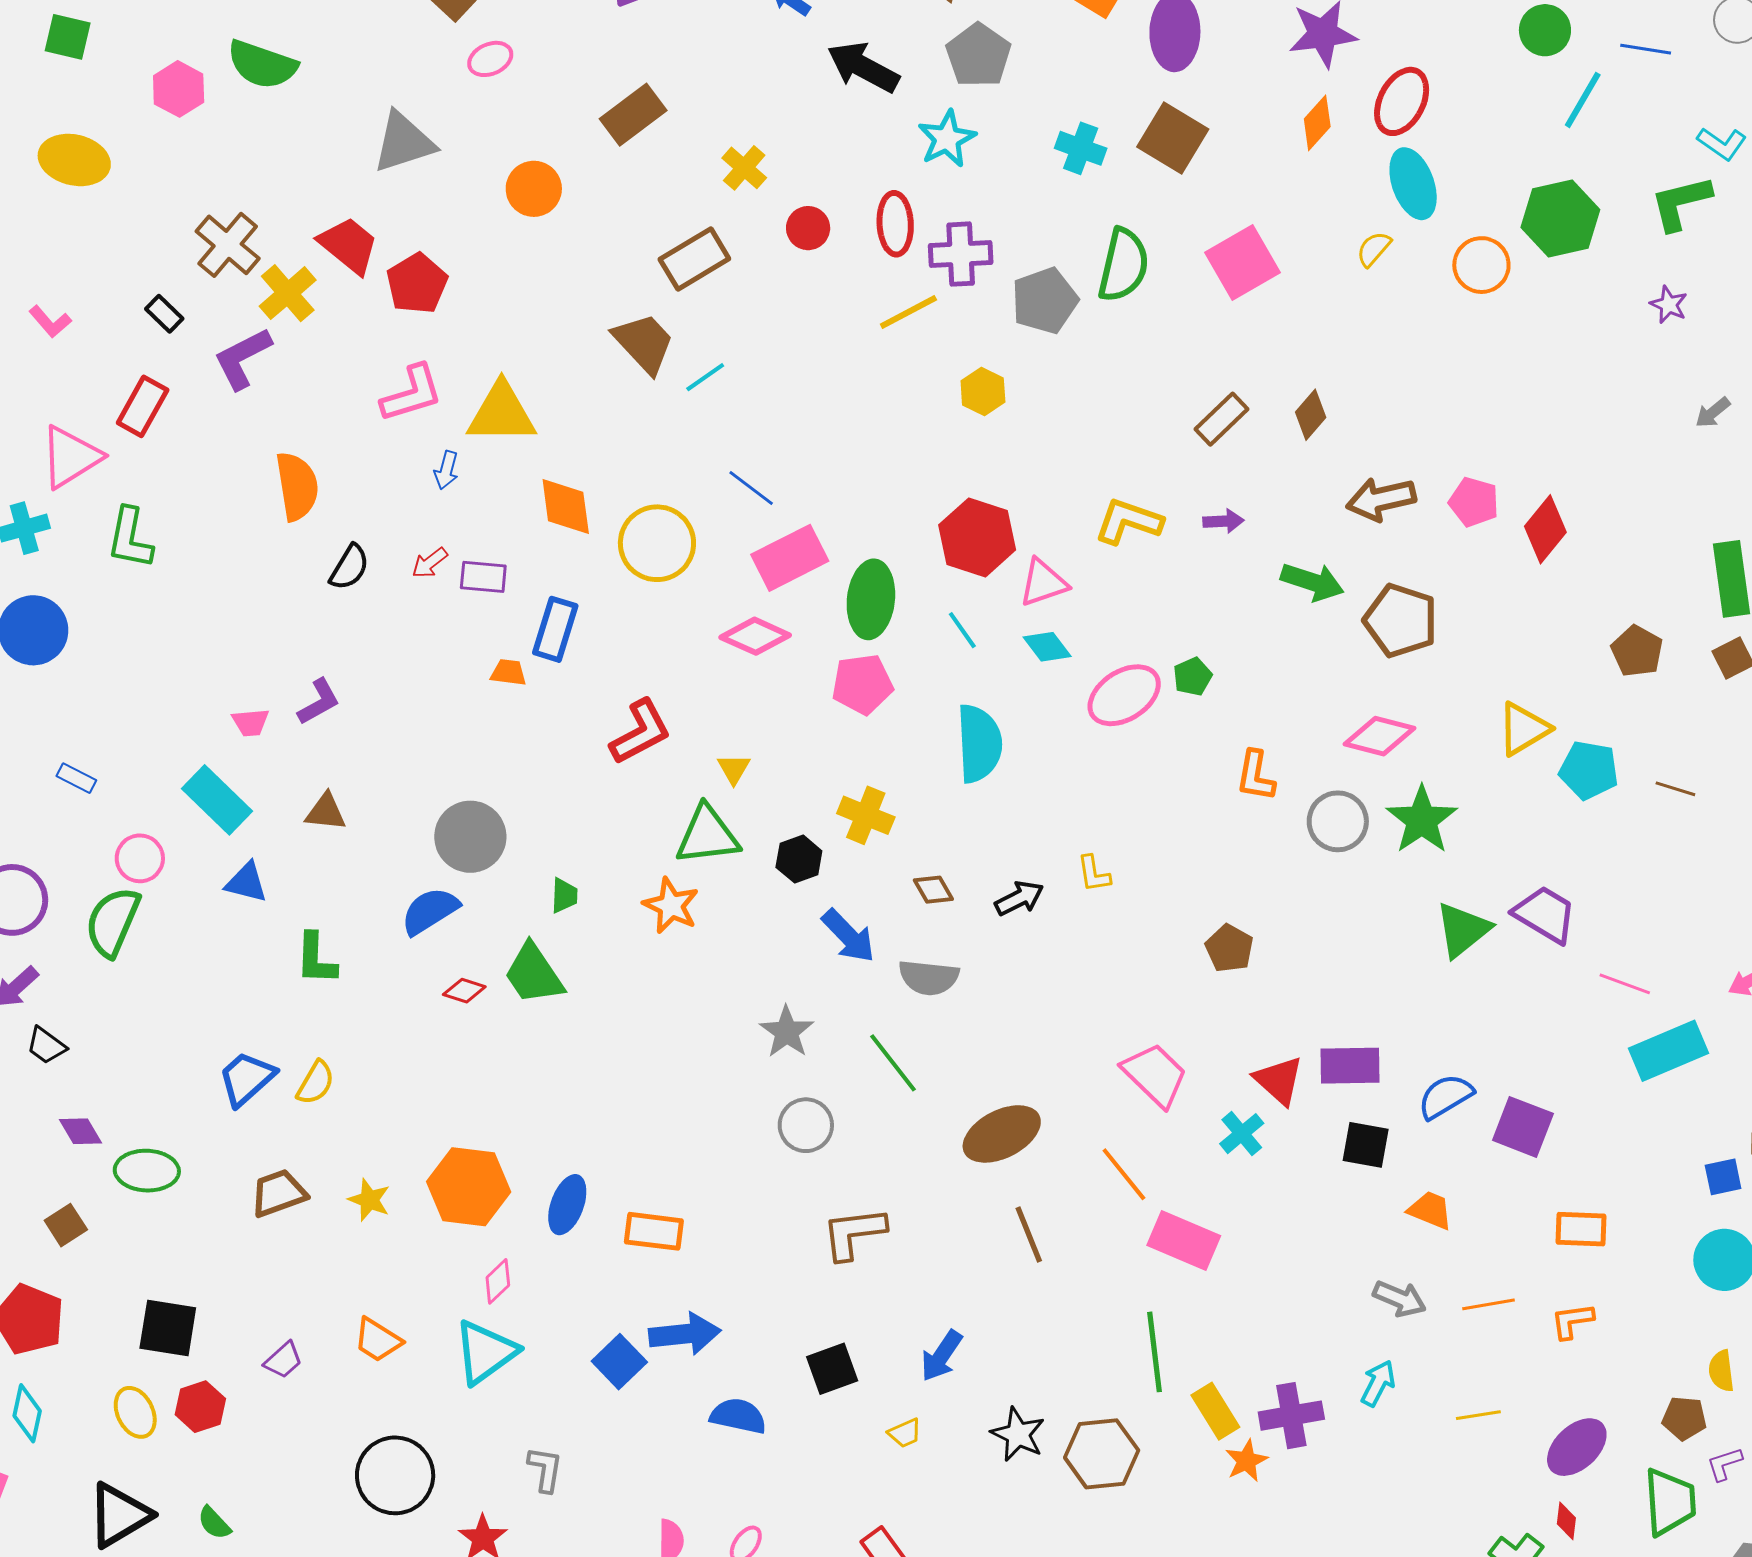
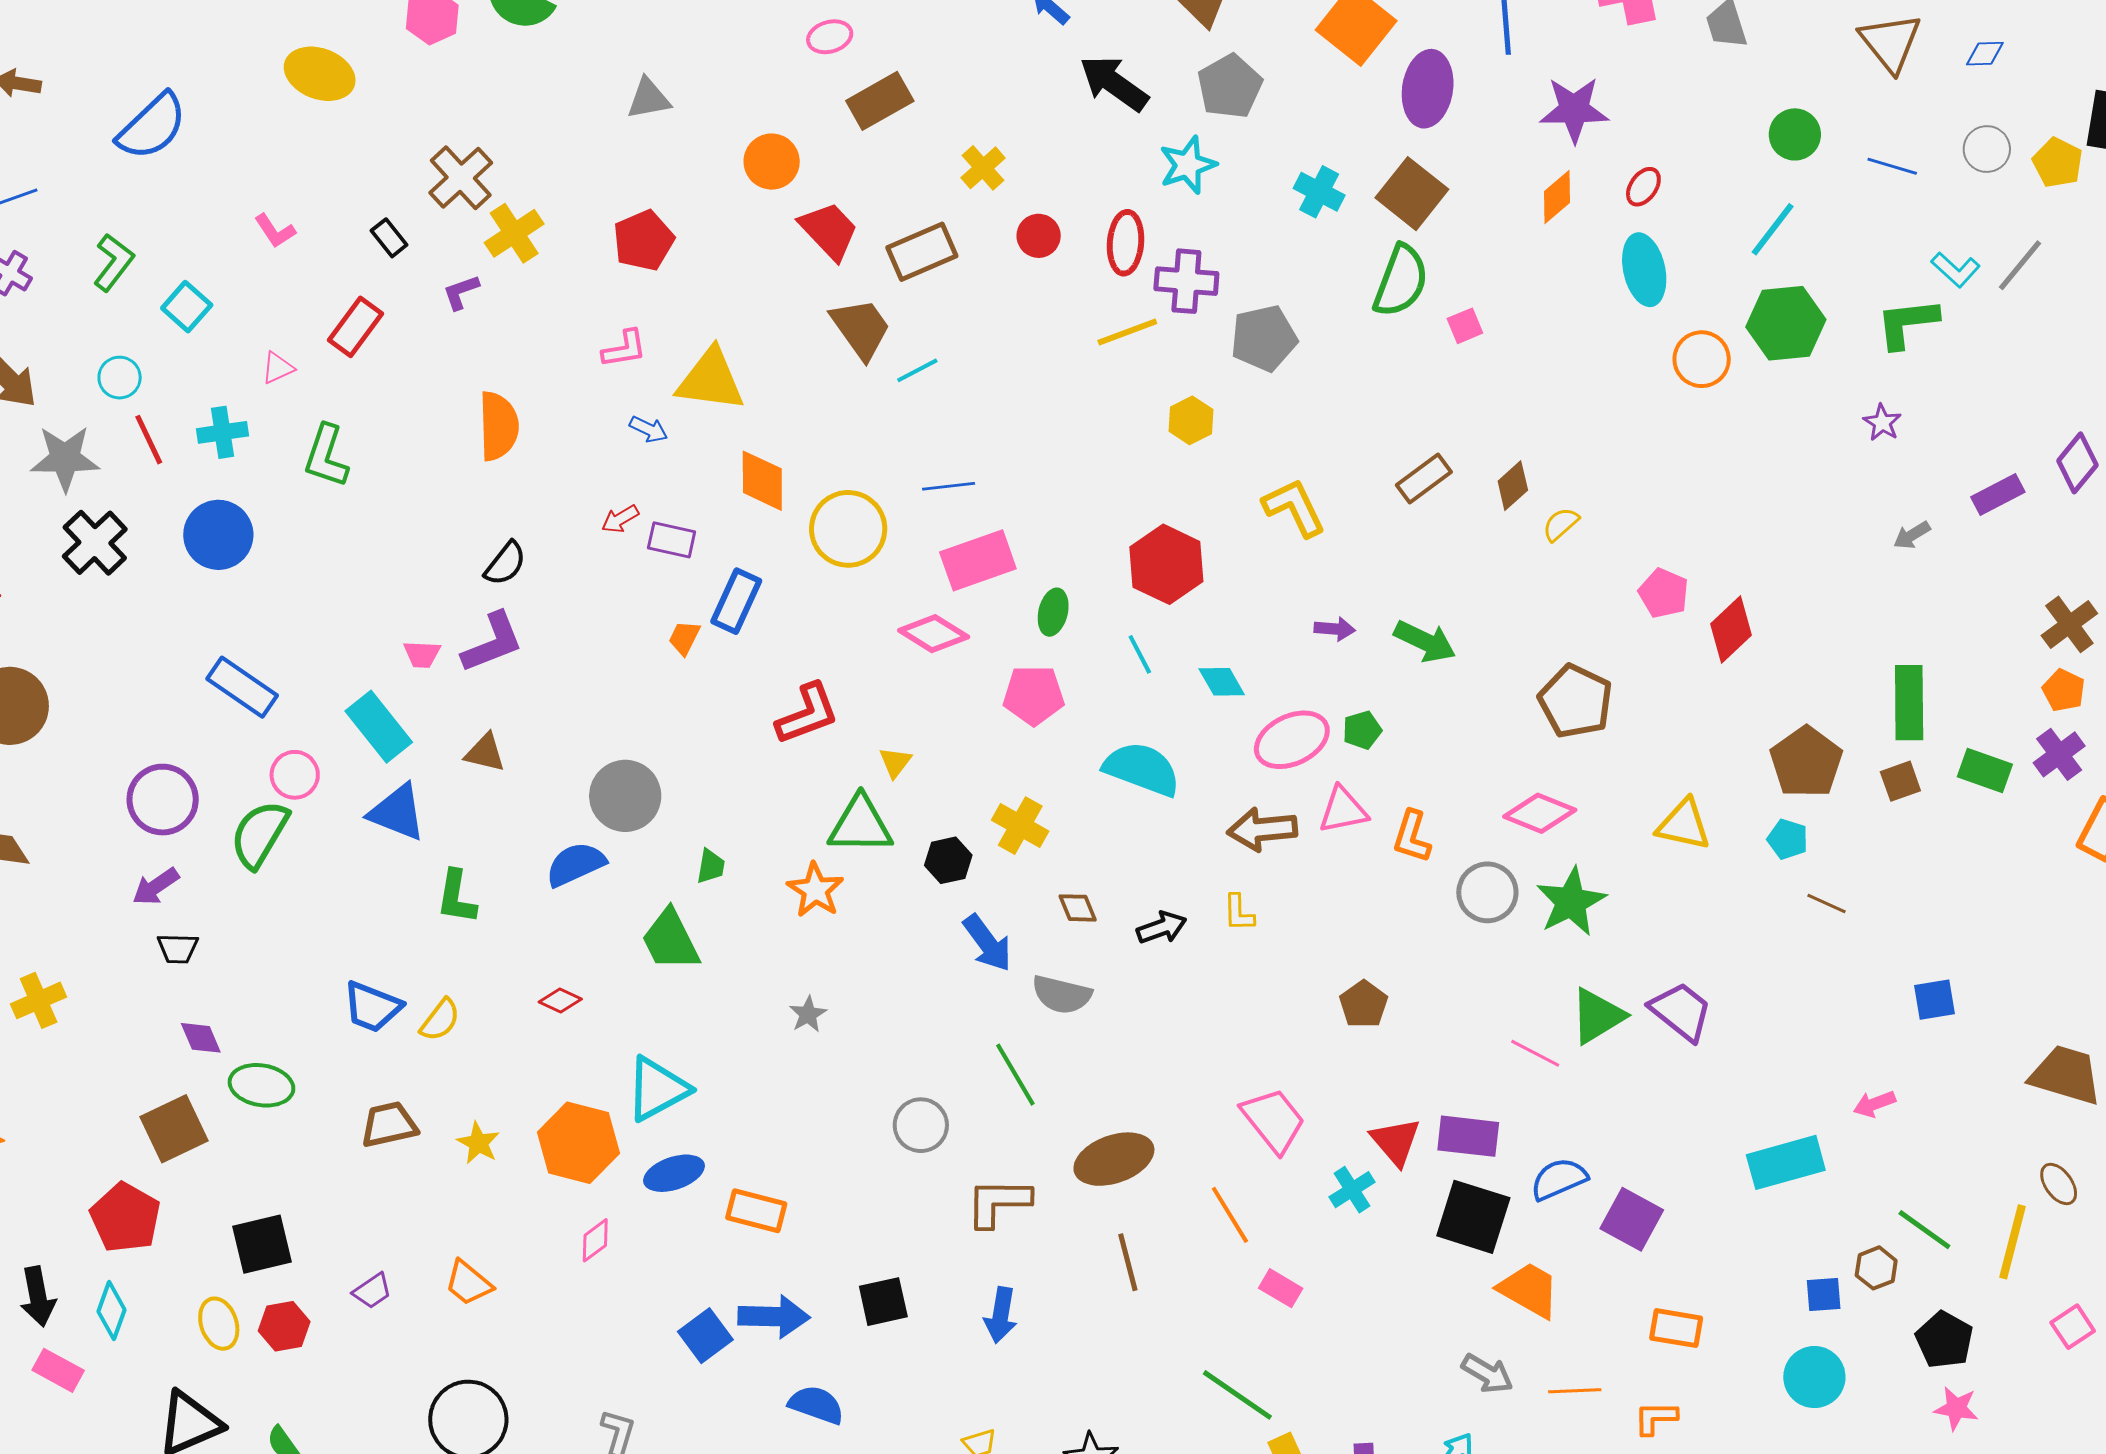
pink ellipse: (490, 59) -> (830, 37), moved
cyan line: (1583, 100) -> (1773, 229), moved
red ellipse: (1402, 101) -> (1643, 187), size x0.6
gray triangle: (404, 142) -> (649, 99), size x0.7
red trapezoid: (349, 245) -> (829, 231), moved
yellow semicircle: (1374, 249) -> (1561, 524), moved
pink square: (1242, 262) -> (1465, 326), size x0.5
green semicircle: (1123, 265) -> (1401, 281), moved
purple L-shape: (242, 358) -> (461, 292), size x0.6
pink L-shape: (412, 394) -> (624, 349), size x0.7
pink triangle: (71, 457) -> (278, 368), size x0.5
blue arrow: (446, 470) -> (649, 429), turned -87
blue line: (751, 488) -> (949, 486), turned -51
brown arrow: (1381, 499) -> (1262, 829), moved
yellow L-shape: (1128, 521) -> (1294, 508), moved, turned 38
purple arrow: (1224, 521) -> (1335, 629), moved
black semicircle: (349, 567) -> (505, 564), moved
green arrow: (1312, 582) -> (1425, 641), moved
pink triangle: (1043, 583) -> (1343, 810), moved
green ellipse: (871, 599) -> (1053, 612), size x0.6
brown pentagon: (1637, 651) -> (1806, 762), size x1.4
orange trapezoid: (508, 672) -> (684, 638), turned -78
purple L-shape: (319, 702) -> (492, 643), size x1.4
yellow triangle: (1524, 729) -> (1684, 825), turned 36
cyan semicircle: (979, 743) -> (1142, 769), turned -74
cyan pentagon: (1589, 770) -> (1788, 839), moved, size x0.7
blue rectangle: (76, 778) -> (242, 687), size x1.8
blue triangle: (246, 882) -> (397, 812), size x1.4
pink line: (1625, 984) -> (1535, 1053), moved
red diamond: (464, 991) -> (560, 1001), moved
gray star: (787, 1032) -> (808, 1014), moved, size x0.7
black trapezoid: (46, 1046) -> (178, 948), turned -42
blue trapezoid: (247, 1078) -> (372, 1007), turned -124
black square: (1366, 1145) -> (1473, 1217), size x1.5
blue ellipse: (567, 1205) -> (674, 1173), turned 44
orange trapezoid: (1430, 1210) -> (1529, 1290), size x1.4
brown square: (66, 1225) -> (174, 1129), size x1.6
brown L-shape: (854, 1233) -> (998, 1202), moved
pink rectangle: (1184, 1240) -> (1281, 1288), size x0.6
black square: (168, 1328) -> (262, 1244), turned -30
cyan triangle: (485, 1352) -> (657, 1089), moved
green line: (1155, 1352) -> (1237, 1395), turned -56
blue arrow: (941, 1356) -> (1001, 1315), moved, turned -32
black square: (832, 1369) -> (883, 1302), moved

